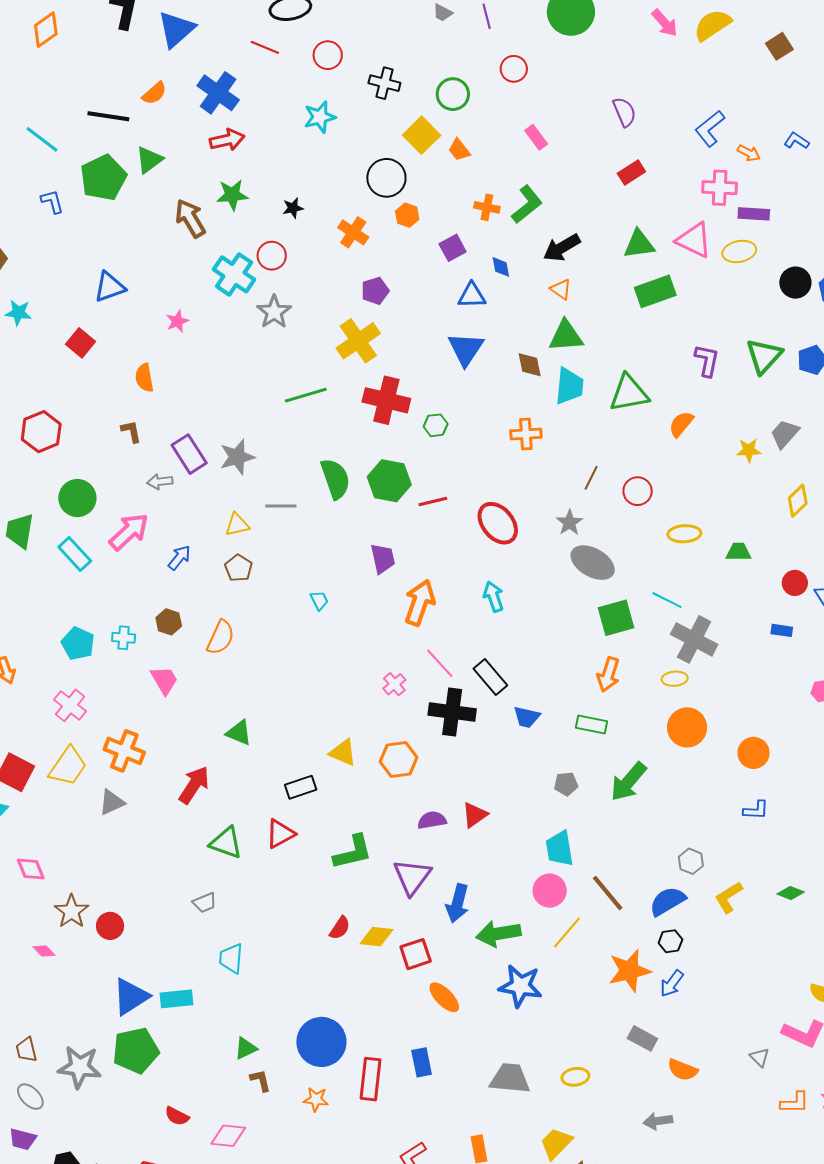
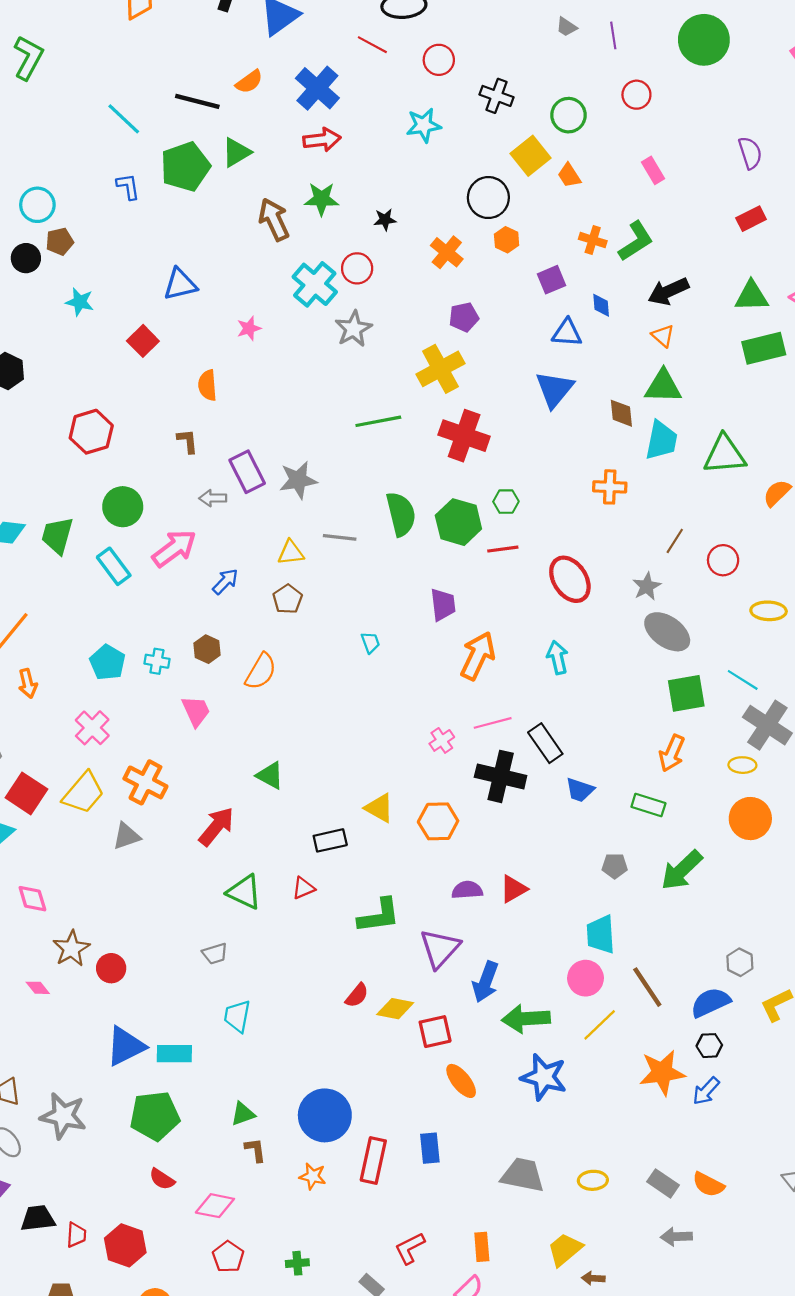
green hexagon: (436, 425) -> (506, 502), moved
pink line: (440, 663) -> (493, 723), turned -68
red triangle: (280, 834) -> (303, 888), size x0.7
gray rectangle: (642, 1038) -> (663, 1183), moved
green pentagon: (136, 1050) -> (155, 1116), moved

